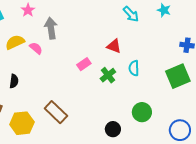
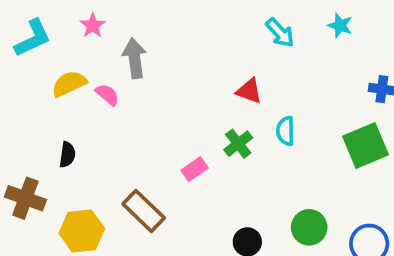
pink rectangle: (84, 64) -> (195, 169), moved
green circle: (142, 112) -> (309, 227), moved

